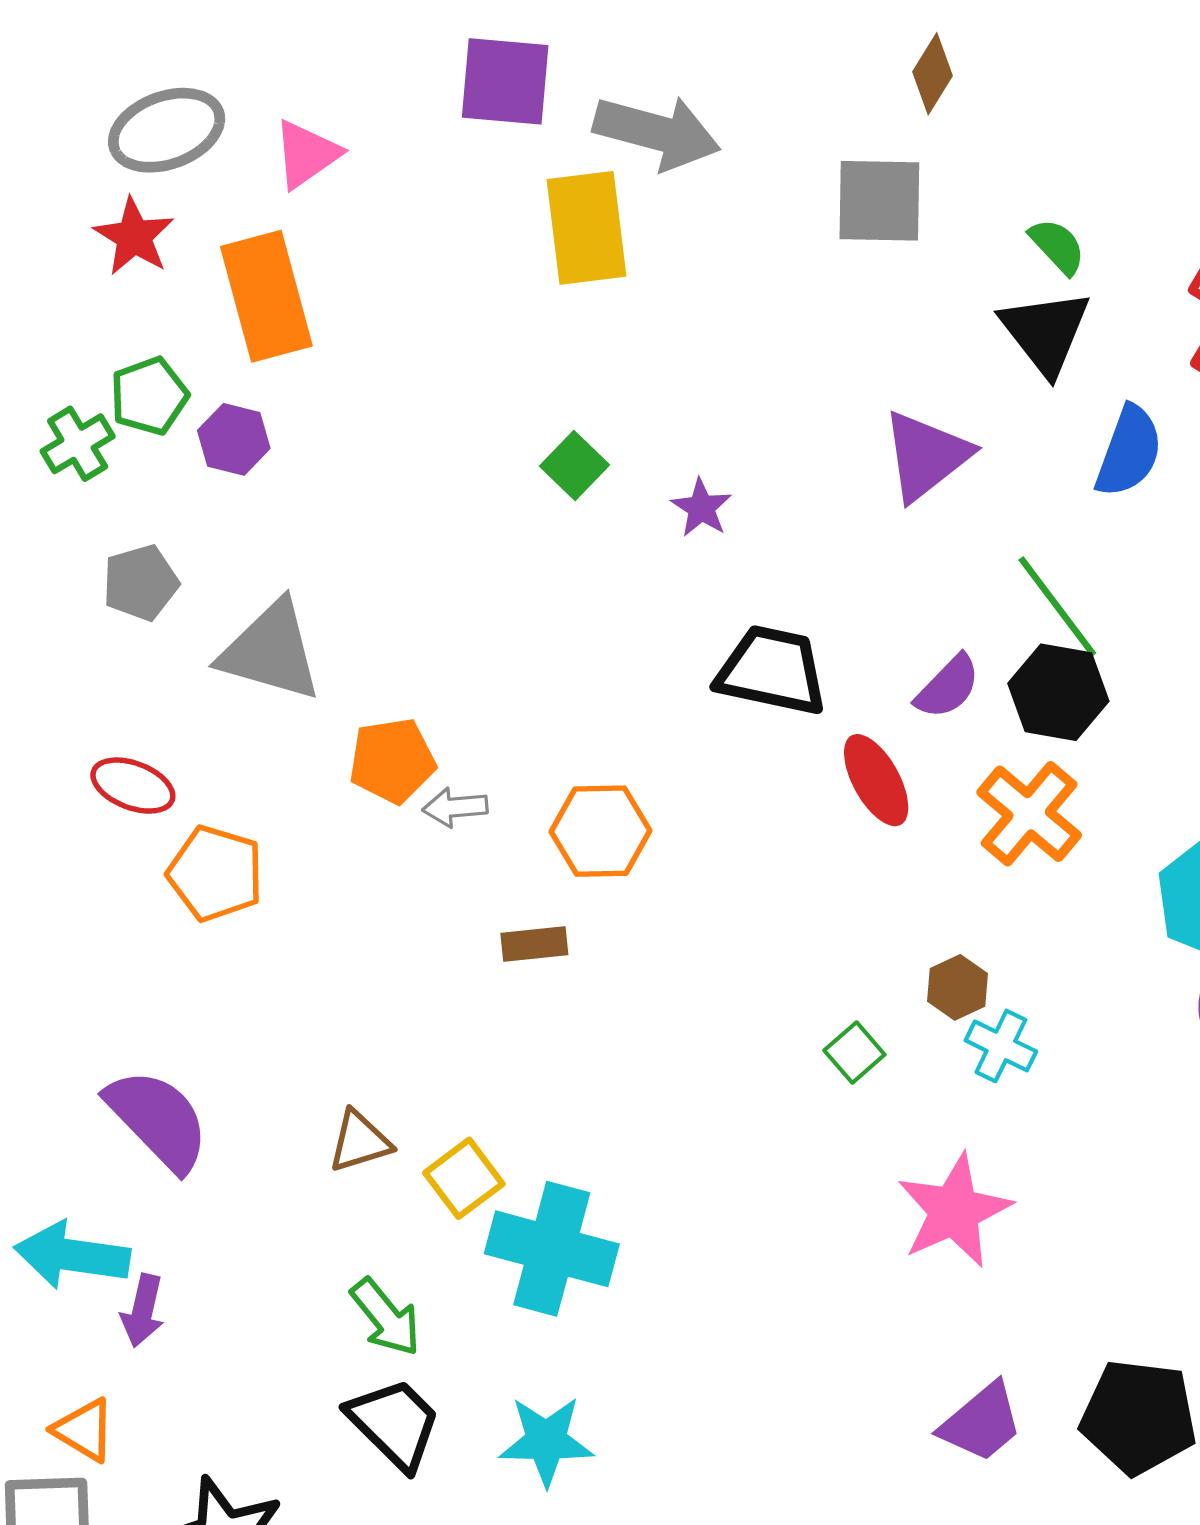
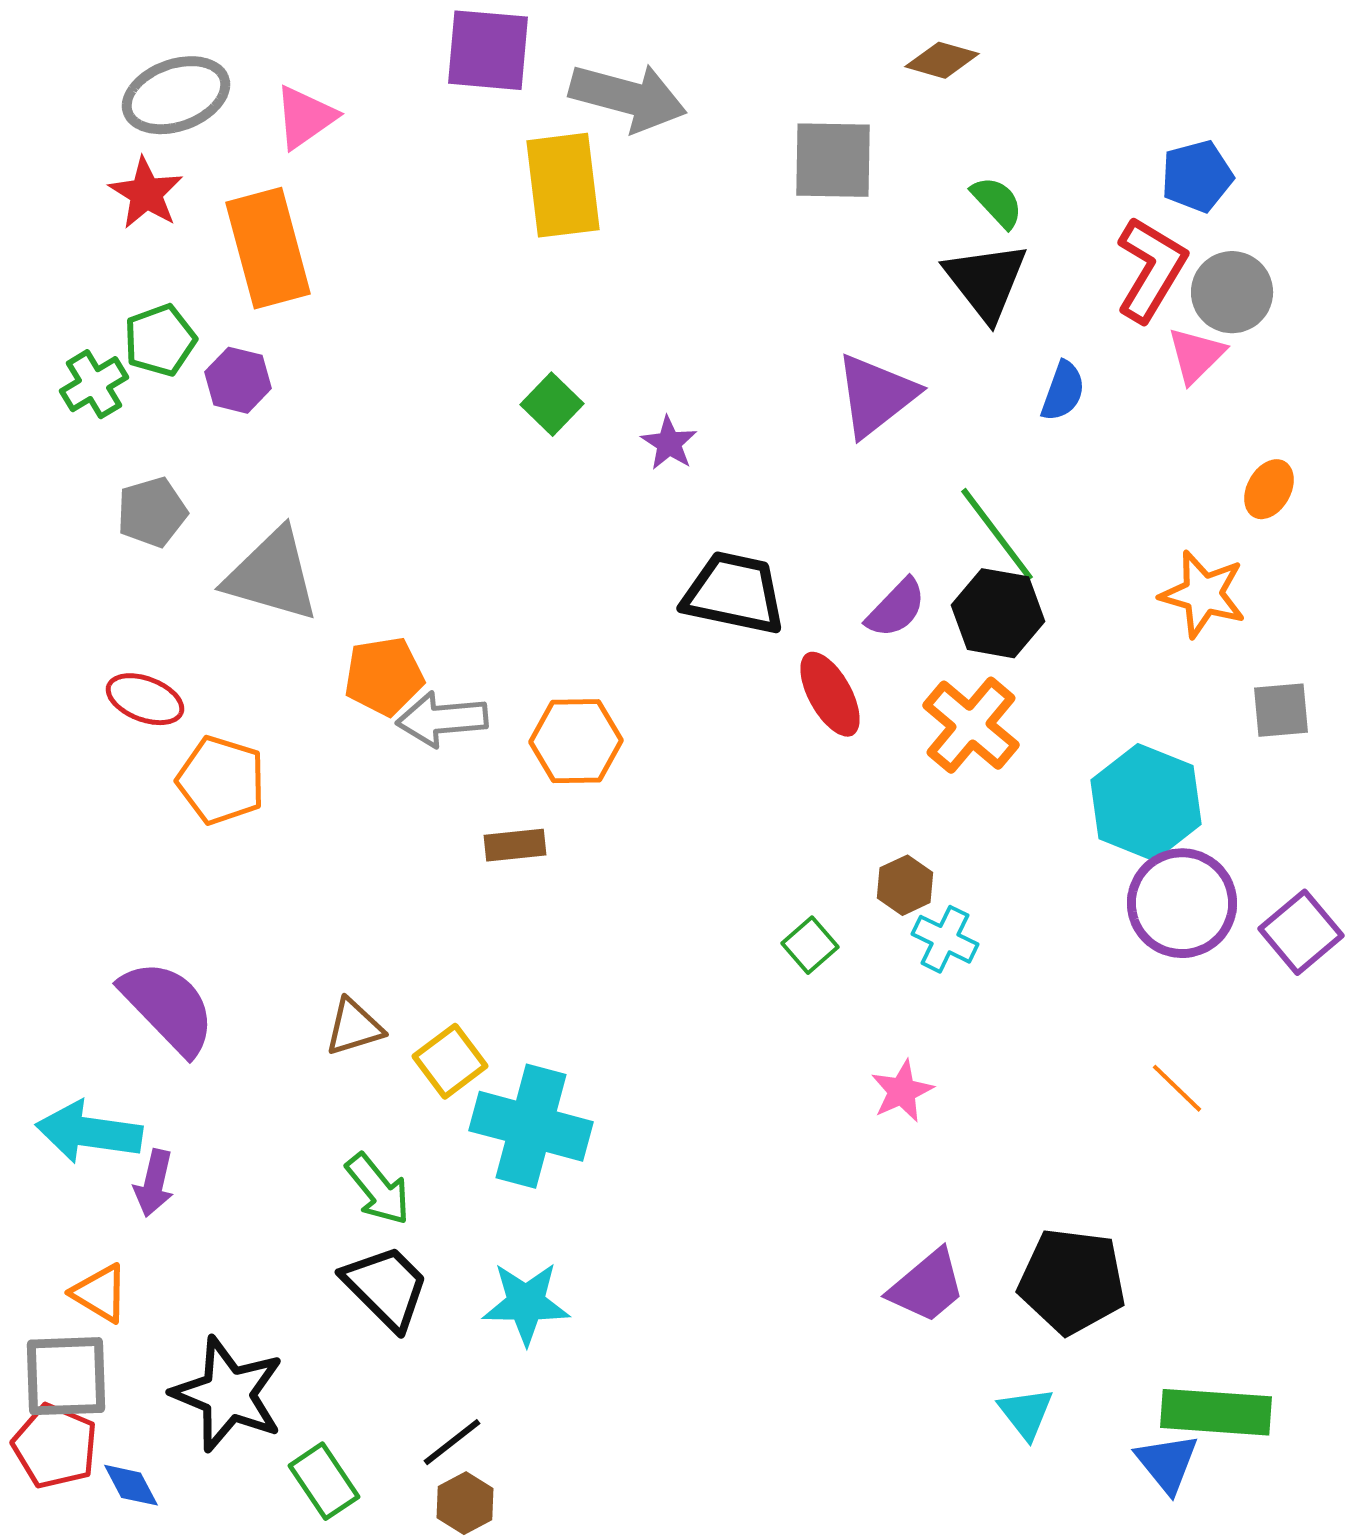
brown diamond: (933, 74) -> (942, 60), moved, turned 74
blue semicircle: (1129, 451) -> (1063, 391), size x0.7
gray arrow: (455, 807) -> (442, 719), size x1.5
pink star: (954, 1211) -> (902, 1091), size x0.6

